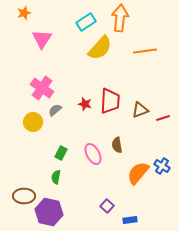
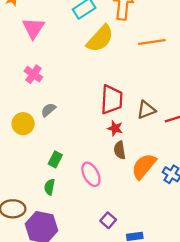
pink cross: (42, 88) -> (33, 74), moved, size x0.7
red star: (85, 104) -> (115, 128), moved
pink ellipse: (93, 154) -> (91, 174), moved
orange semicircle: (138, 173) -> (144, 166), moved

